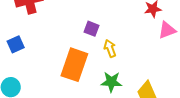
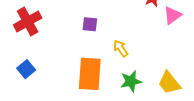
purple square: (92, 29) -> (90, 24), moved

